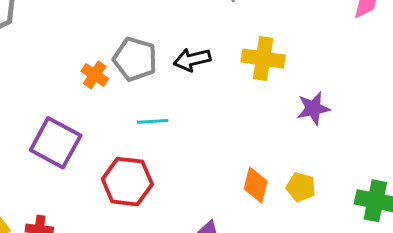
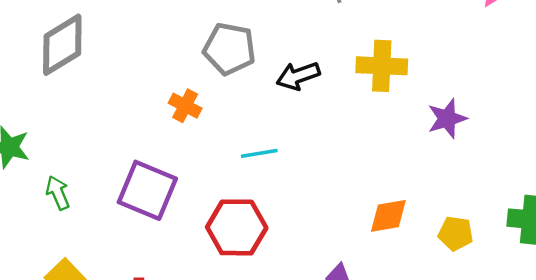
gray pentagon: (135, 59) -> (229, 49), moved
orange diamond: (256, 185) -> (388, 216), turned 72
yellow pentagon: (301, 187) -> (456, 233), moved

